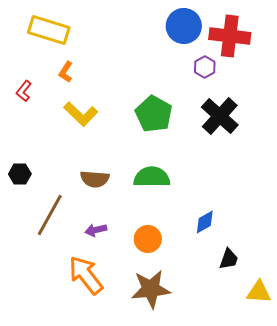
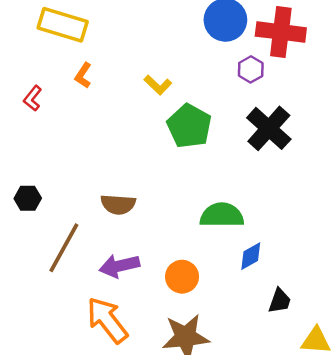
yellow L-shape: (81, 114) -> (158, 85), moved, size x0.7
green semicircle: (152, 177) -> (222, 215), moved
purple arrow: (96, 230) -> (119, 266), size x1.5

